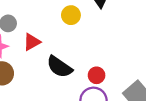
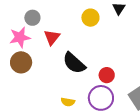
red triangle: (32, 42) -> (52, 37), turned -30

